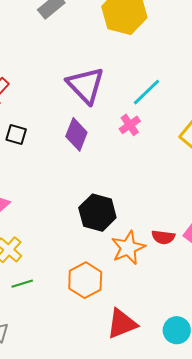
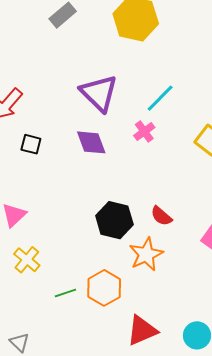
purple diamond: (76, 134) -> (91, 142), turned -40
red semicircle: (163, 237) -> (161, 216), moved, turned 35
green line: (22, 284) -> (65, 293), moved

